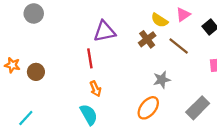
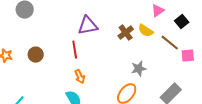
yellow semicircle: (159, 20) -> (146, 31), moved
brown line: (179, 46) -> (170, 43), moved
brown circle: (36, 72) -> (36, 55), moved

